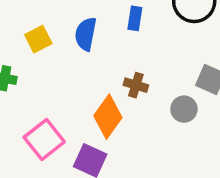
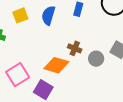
gray circle: (184, 109) -> (96, 59), moved
orange diamond: (108, 117) -> (56, 65), turned 65

